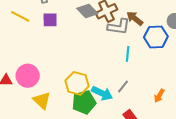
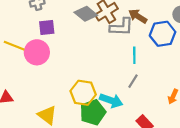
yellow line: (20, 16) -> (14, 46), moved
pink circle: (28, 76) -> (37, 52), moved
gray line: (123, 87) -> (133, 81), moved

